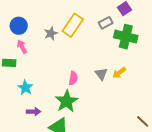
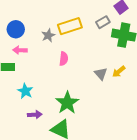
yellow rectangle: (73, 25) -> (70, 26), turned 40
pink arrow: (22, 47) -> (20, 50), turned -56
pink semicircle: (73, 78) -> (64, 59), moved

